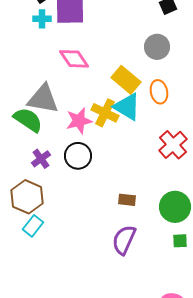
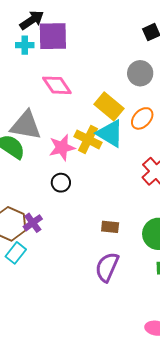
orange ellipse: (159, 92) -> (142, 118), turned 55
black circle: (78, 156) -> (61, 183), size x0.7
purple cross: (41, 159) -> (33, 223), moved

